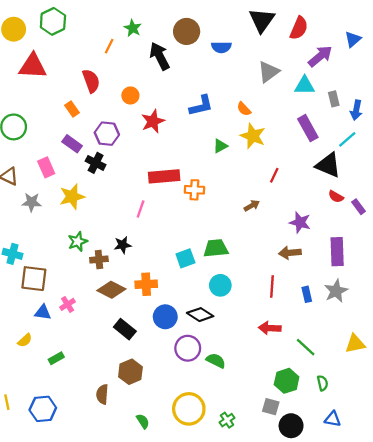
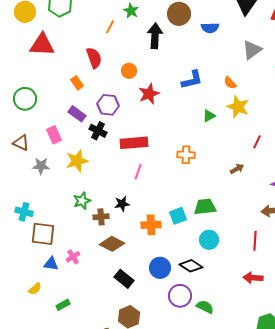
black arrow: (160, 56) -> (155, 36), turned 30
red rectangle: (164, 176) -> (134, 143), moved
orange cross: (146, 284) -> (151, 225), moved

